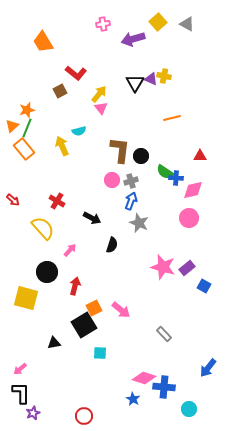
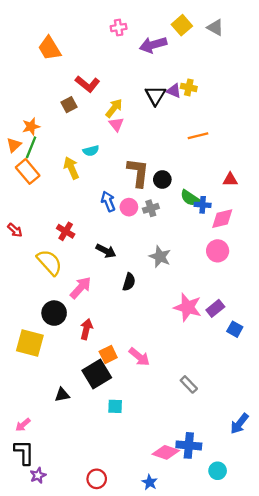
blue arrow: (131, 201) -> (108, 201), moved, turned -42
pink arrow: (70, 250) -> (81, 288), size x1.5
pink diamond: (144, 378) -> (166, 452), moved
blue star: (133, 399) -> (150, 482), moved

